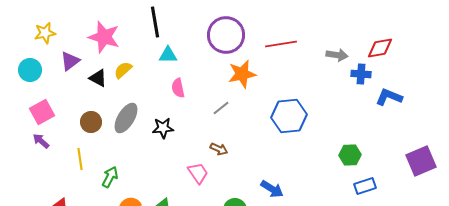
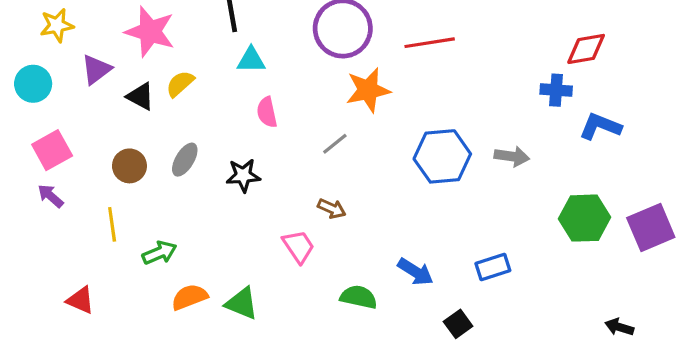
gray arrow: (337, 55) -> (512, 156), moved
gray ellipse: (126, 118) -> (185, 160), size x0.7
green hexagon: (350, 155) -> (584, 218), moved, size x1.4
green arrow: (110, 177) -> (159, 253), turned 40
blue rectangle: (365, 186) -> (493, 267), moved

